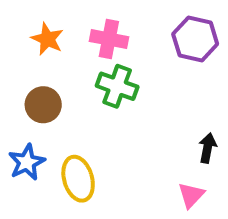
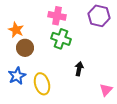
orange star: (47, 39) -> (16, 30), moved
black arrow: (208, 148) -> (79, 69), moved
pink triangle: (191, 195) -> (106, 90), moved

